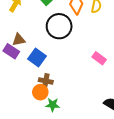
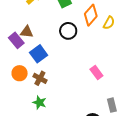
black circle: (59, 26) -> (68, 31), size x0.7
orange circle: (40, 92) -> (20, 73), moved

